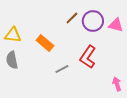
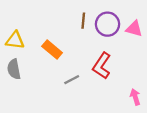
brown line: (72, 18) -> (83, 21), turned -40

